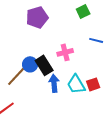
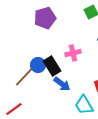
blue arrow: (54, 83) -> (62, 84), turned 132
cyan trapezoid: (76, 84) -> (84, 105), moved

